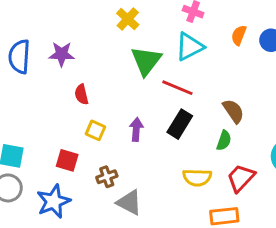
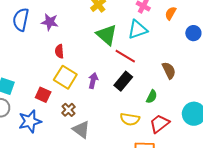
orange semicircle: (239, 35) -> (171, 13), moved
green triangle: (146, 61) -> (107, 35), turned -35
brown semicircle: (233, 111) -> (169, 70), moved
yellow square: (95, 130) -> (65, 77), size x1.6
brown cross: (107, 177) -> (68, 110), turned -32

